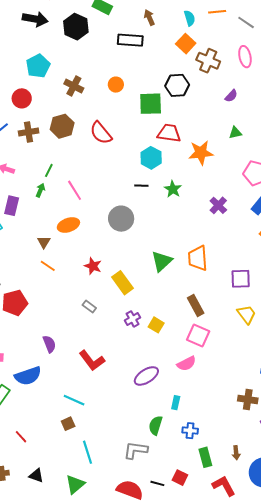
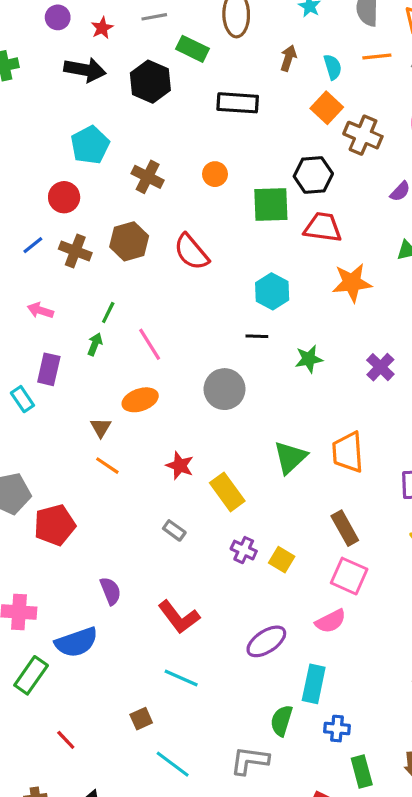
brown arrow: (149, 17) -> (288, 58), moved, turned 42
brown cross: (29, 132) -> (75, 251), turned 30
red trapezoid: (169, 133) -> (323, 227), moved
green star: (173, 189) -> (309, 359), moved, turned 30
purple cross: (133, 319) -> (244, 550), turned -35
cyan line: (74, 400) -> (181, 678), moved
cyan rectangle: (176, 403) -> (314, 684), size x1.6
cyan line: (88, 452) -> (173, 764), turned -35

